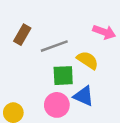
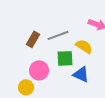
brown rectangle: (22, 35) -> (33, 39), moved
pink circle: (57, 105) -> (39, 70), moved

